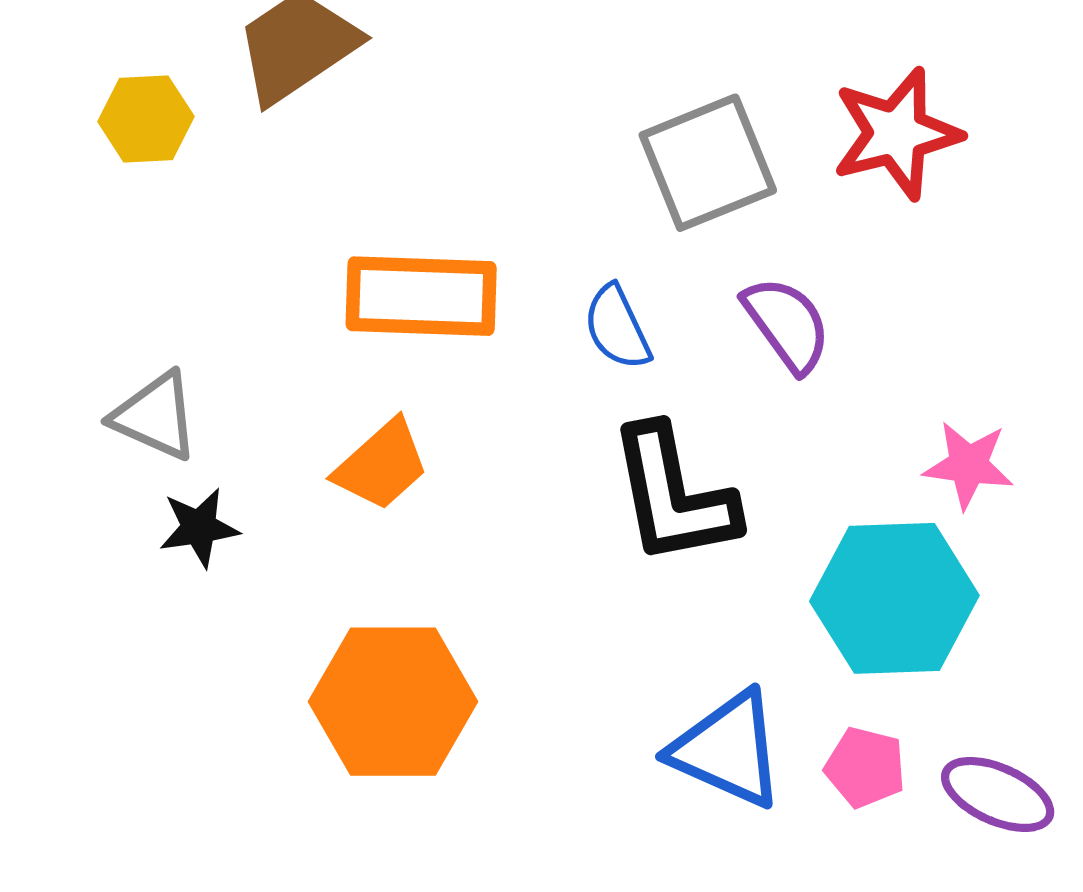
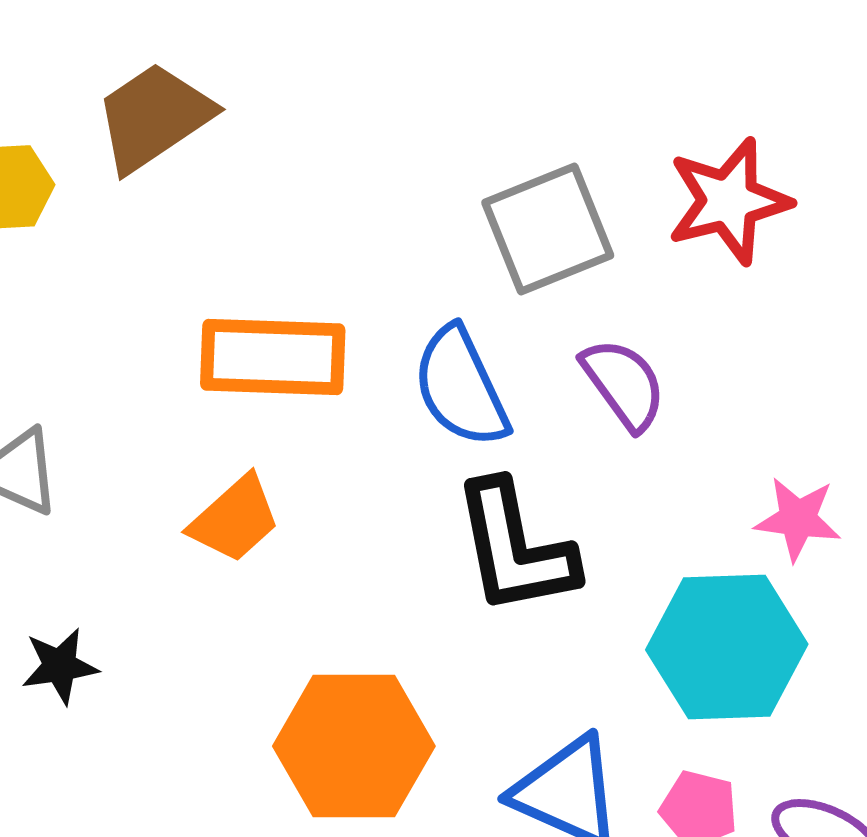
blue semicircle: (617, 327) -> (461, 387), size x1.5
black star: (199, 528) -> (60, 666), moved
orange hexagon: (393, 702) -> (354, 746), moved

